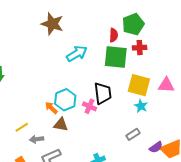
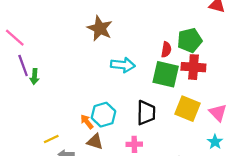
red cross: (140, 48) -> (193, 67), size x1.5
cyan arrow: (77, 54) -> (123, 65), turned 30
pink triangle: (166, 85) -> (218, 113), turned 36
pink cross: (89, 106) -> (134, 144), moved, turned -32
cyan star: (141, 106) -> (215, 142), moved

